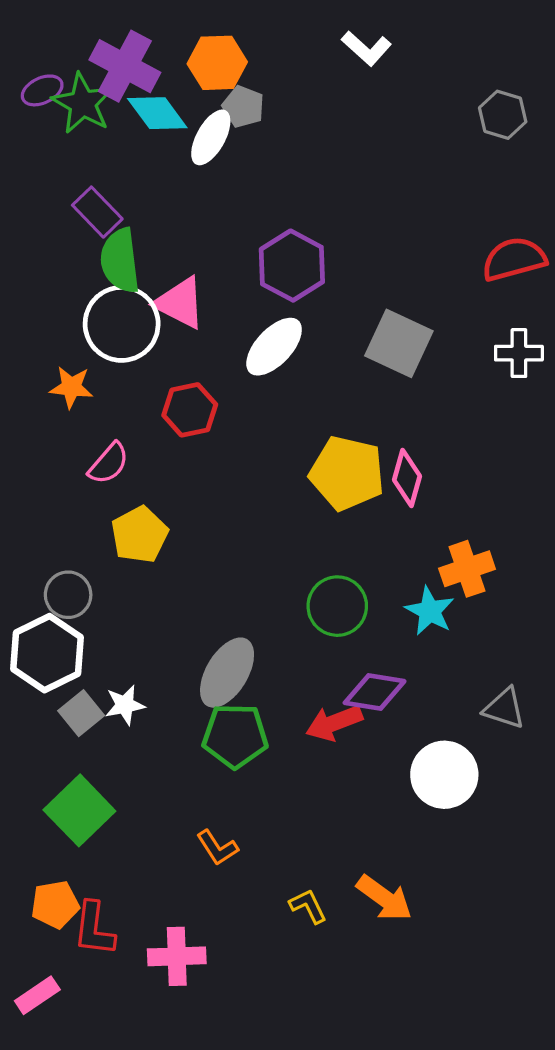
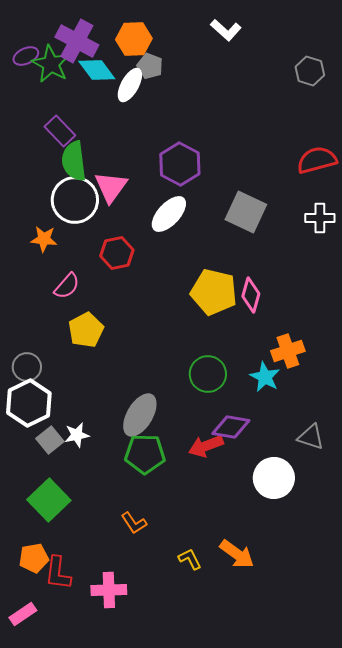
pink triangle: (180, 303) -> (111, 187), turned 39
gray circle: (68, 595) -> (27, 367), moved

